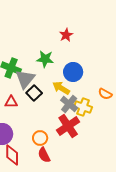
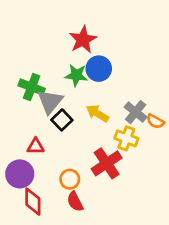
red star: (66, 35) -> (83, 40), moved, size x1.5
blue circle: (73, 72) -> (99, 69), moved
red triangle: (11, 102) -> (36, 146), moved
gray cross: (69, 104) -> (136, 112), moved

